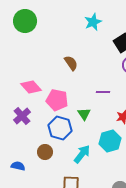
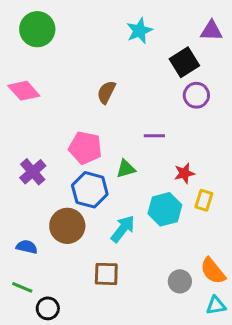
brown semicircle: (71, 63) -> (106, 92), turned -119
pink diamond: (31, 87) -> (24, 91), moved
green triangle: (84, 114) -> (126, 169), turned 48
brown circle: (45, 152) -> (67, 226), size x1.5

